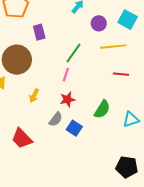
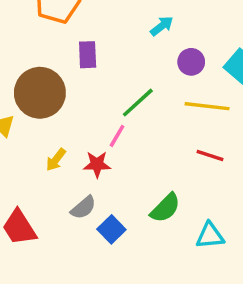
red star: (67, 99) -> (97, 164), moved

